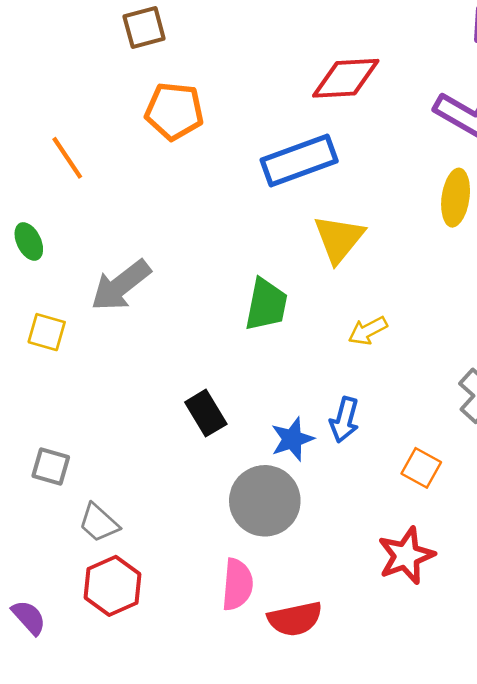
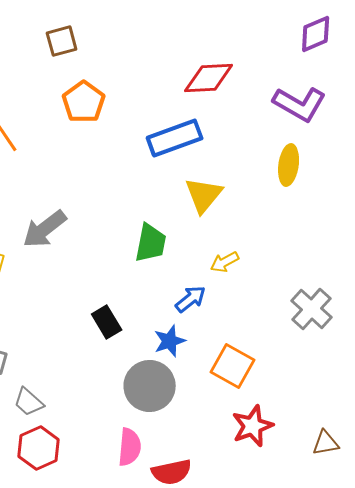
orange pentagon: (174, 111) -> (84, 102), turned 30
blue arrow: (344, 420) -> (191, 299), moved, turned -144
orange square: (421, 468) -> (233, 366), moved, size x1.5

